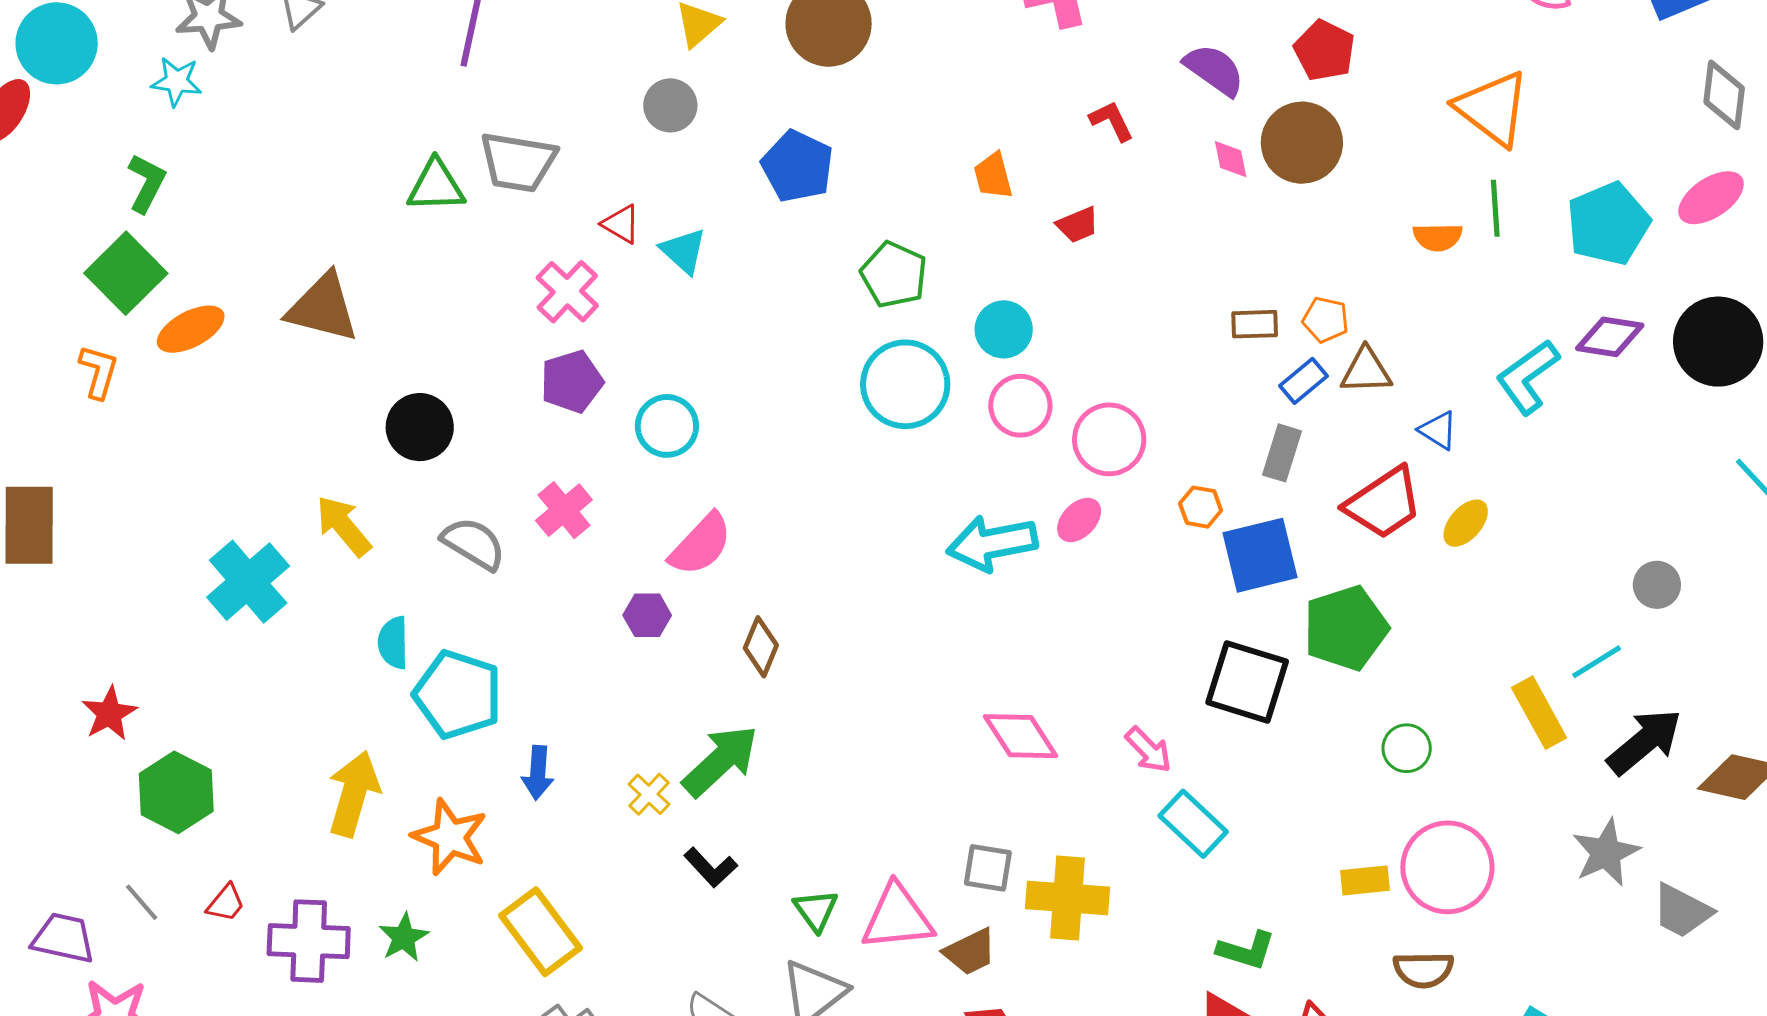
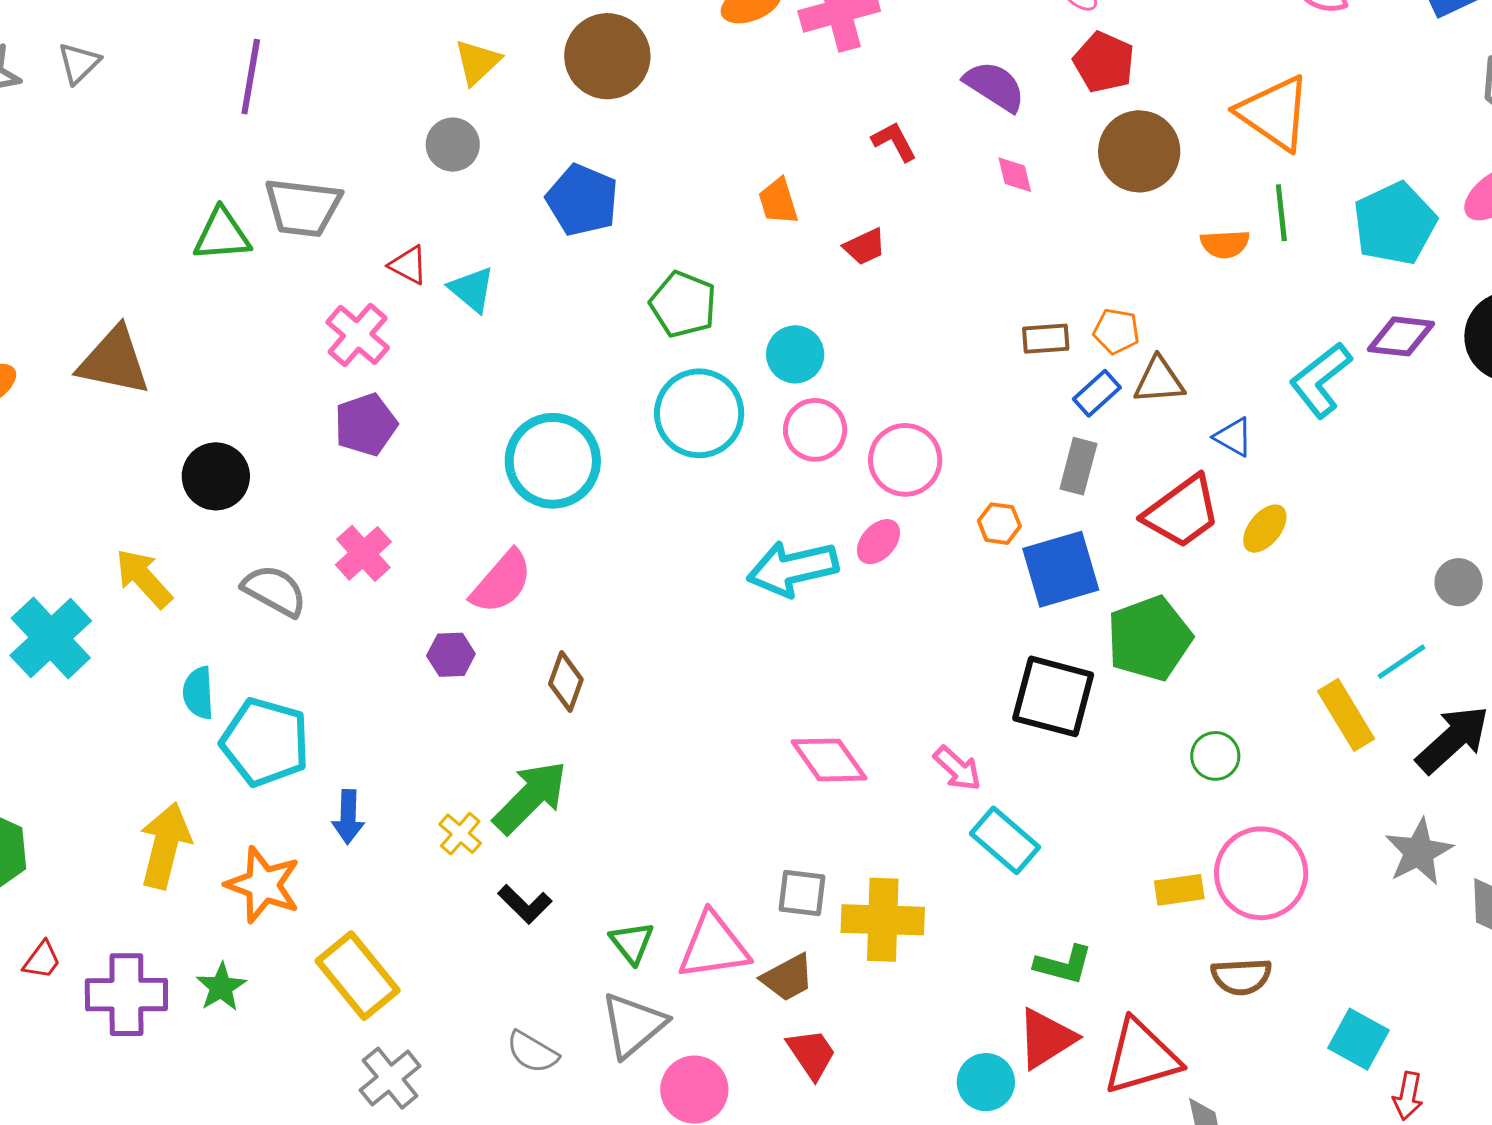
brown circle: (1302, 143) -> (1139, 151), moved
cyan circle: (667, 426) -> (553, 461), moved, size x1.5

